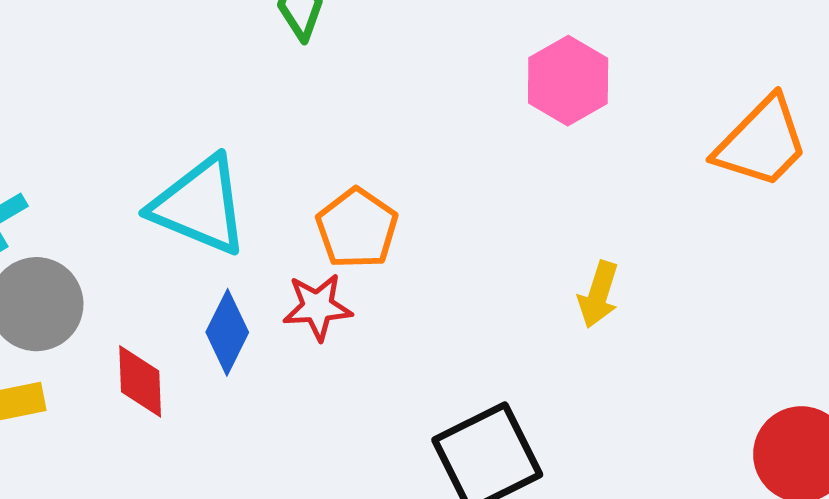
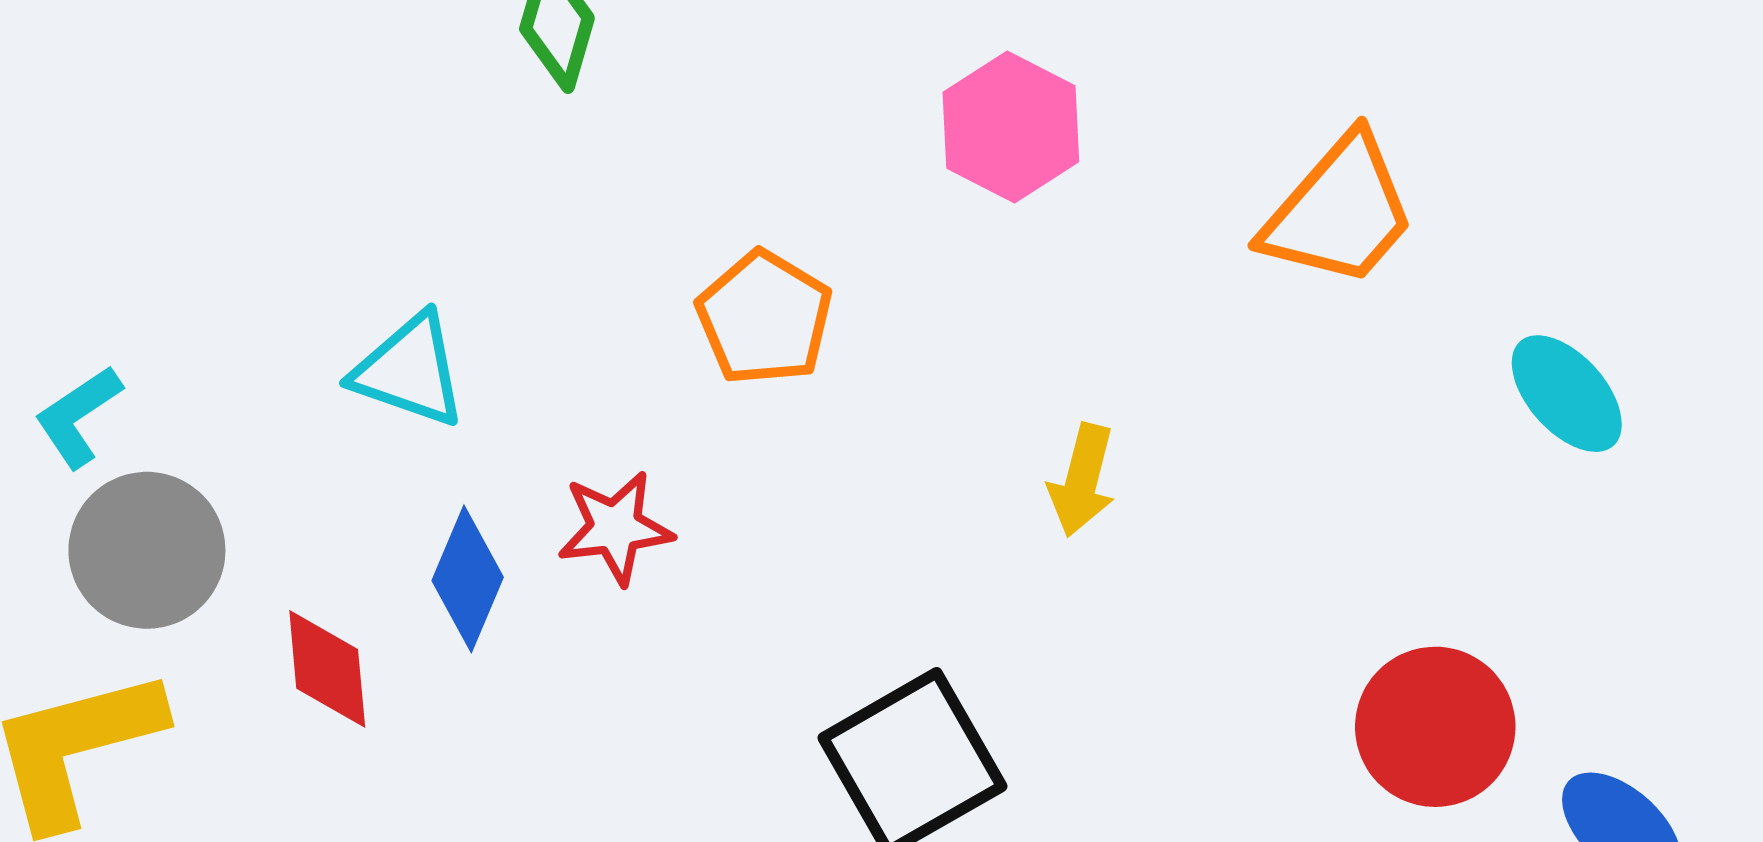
cyan triangle: (200, 206) -> (409, 371), size x0.7
orange pentagon: (357, 228) -> (764, 318), moved

